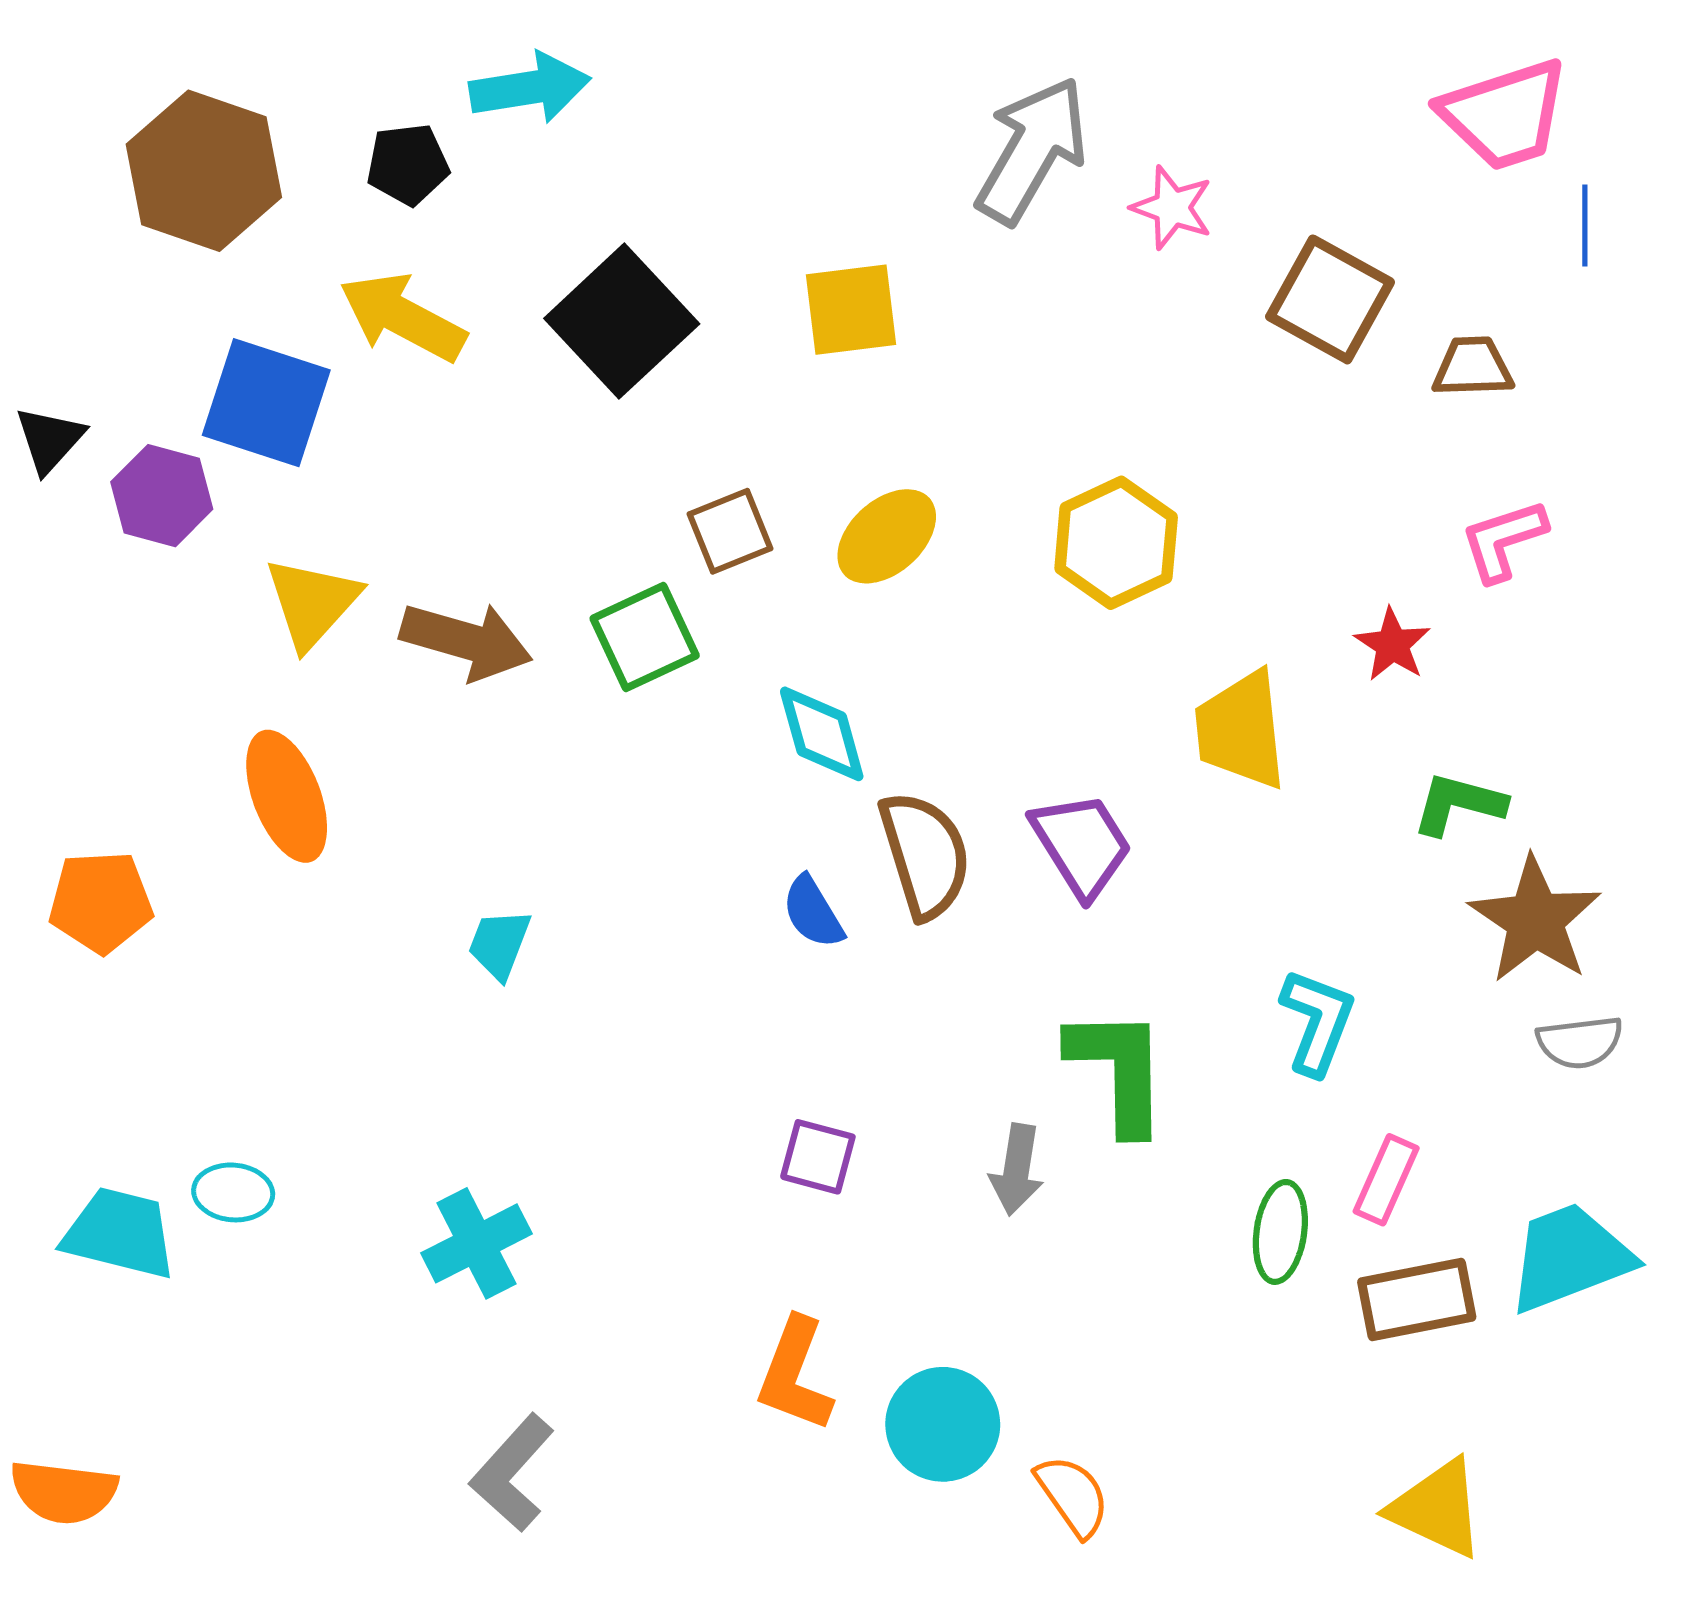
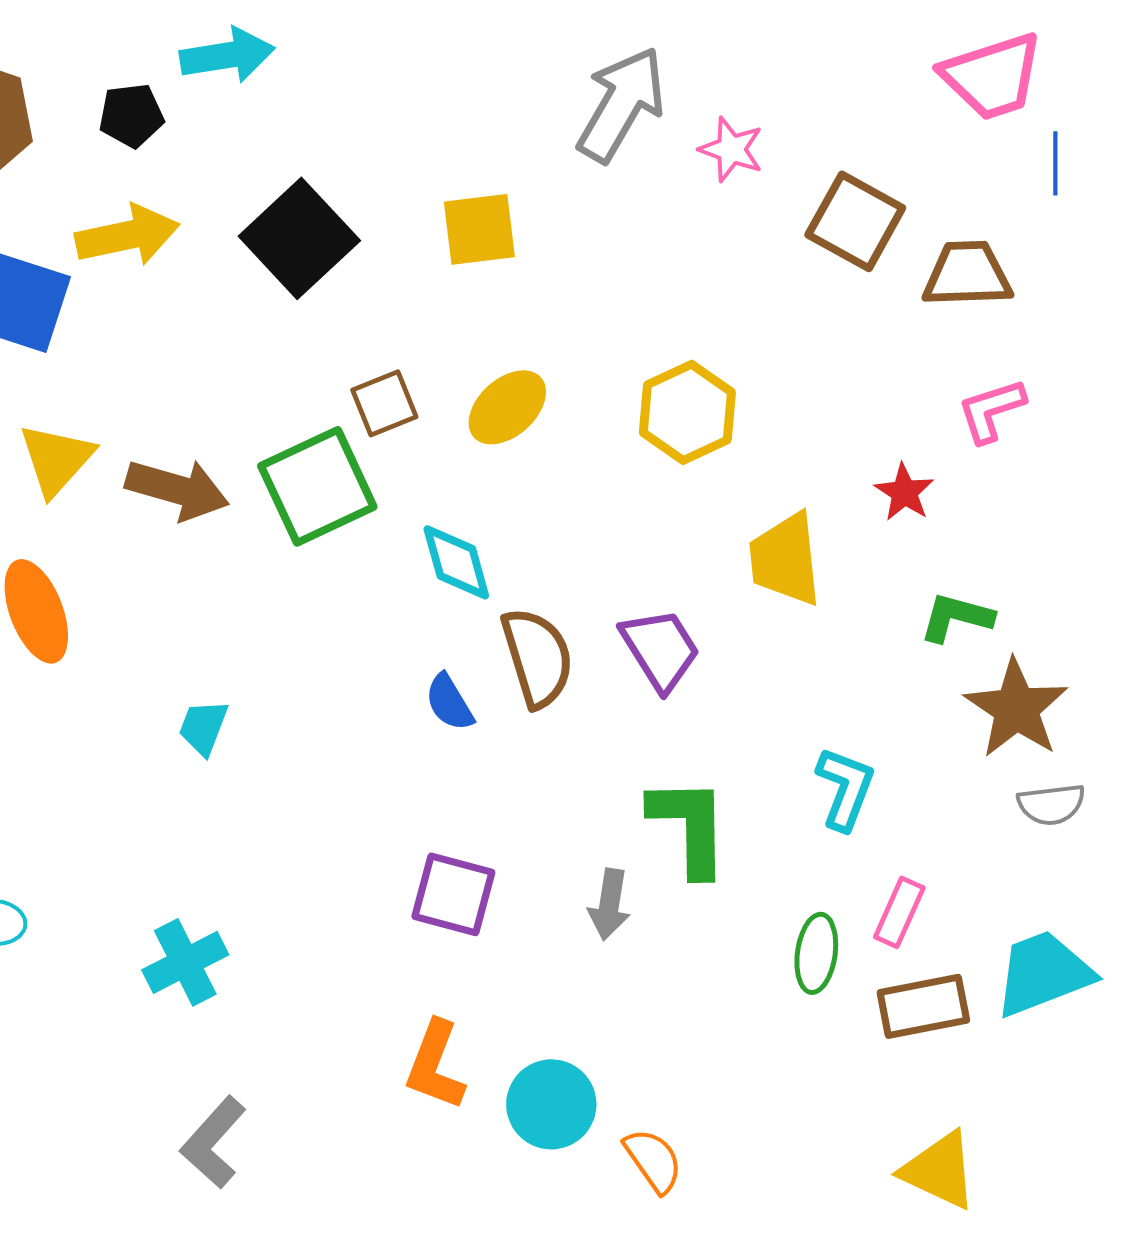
yellow arrow: (403, 317) -> (127, 235), turned 140
brown trapezoid: (1473, 367) -> (967, 274), size x1.4
green square: (645, 637) -> (317, 486), size x1.4
purple square: (818, 1157) -> (453, 894), size x1.4

